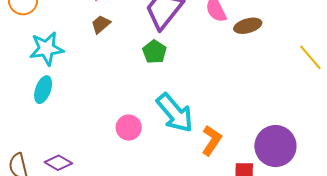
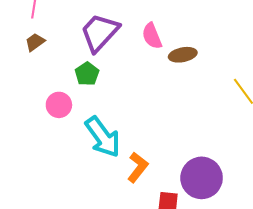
pink circle: (129, 128) -> (59, 105), moved

